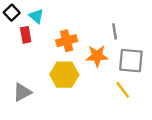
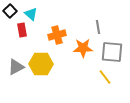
yellow hexagon: (64, 75) -> (41, 64), moved
gray triangle: (22, 92) -> (16, 67), moved

